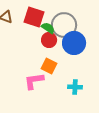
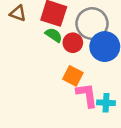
green semicircle: (48, 28) -> (54, 35), moved
pink L-shape: (34, 81) -> (87, 95), moved, turned 90

